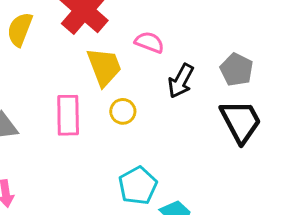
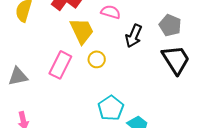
pink rectangle: (68, 115) -> (60, 65), turned 32

